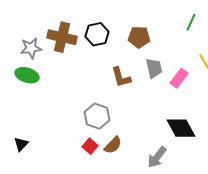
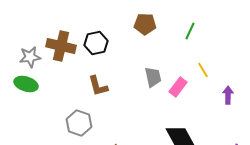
brown pentagon: (139, 37) -> (145, 24), moved
brown L-shape: (121, 77) -> (98, 86), moved
gray hexagon: (97, 116) -> (79, 123), moved

